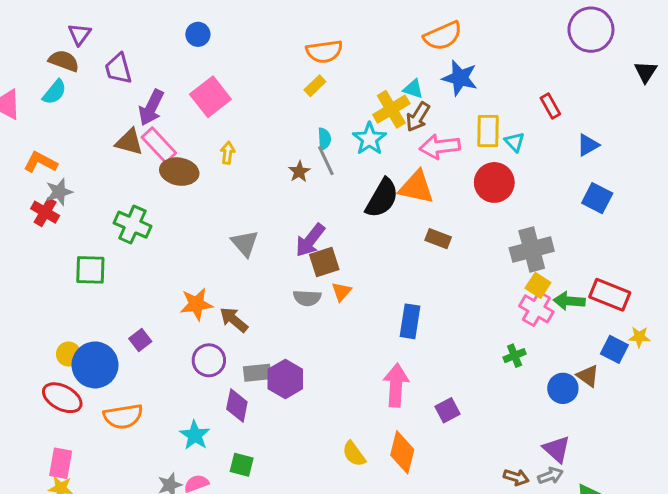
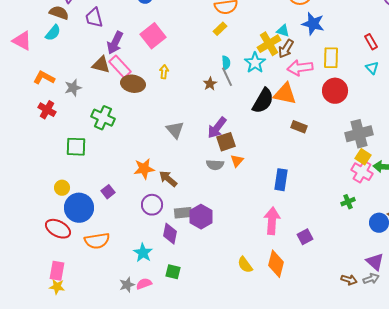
cyan triangle: (515, 142) -> (372, 68), moved
gray star: (59, 192) -> (73, 88), moved
yellow circle: (68, 354) -> (62, 188), moved

